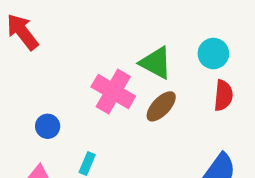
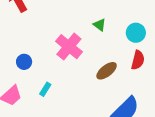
green triangle: (156, 63) -> (99, 25), moved, size x0.6
brown ellipse: (161, 106) -> (107, 71), moved

